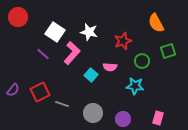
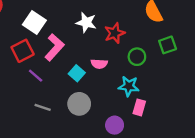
white star: (89, 32) -> (86, 23), moved
purple line: (43, 54) -> (36, 76), moved
red square: (40, 92) -> (23, 51), moved
gray circle: (93, 113) -> (79, 104), moved
pink rectangle: (158, 118) -> (139, 107), moved

